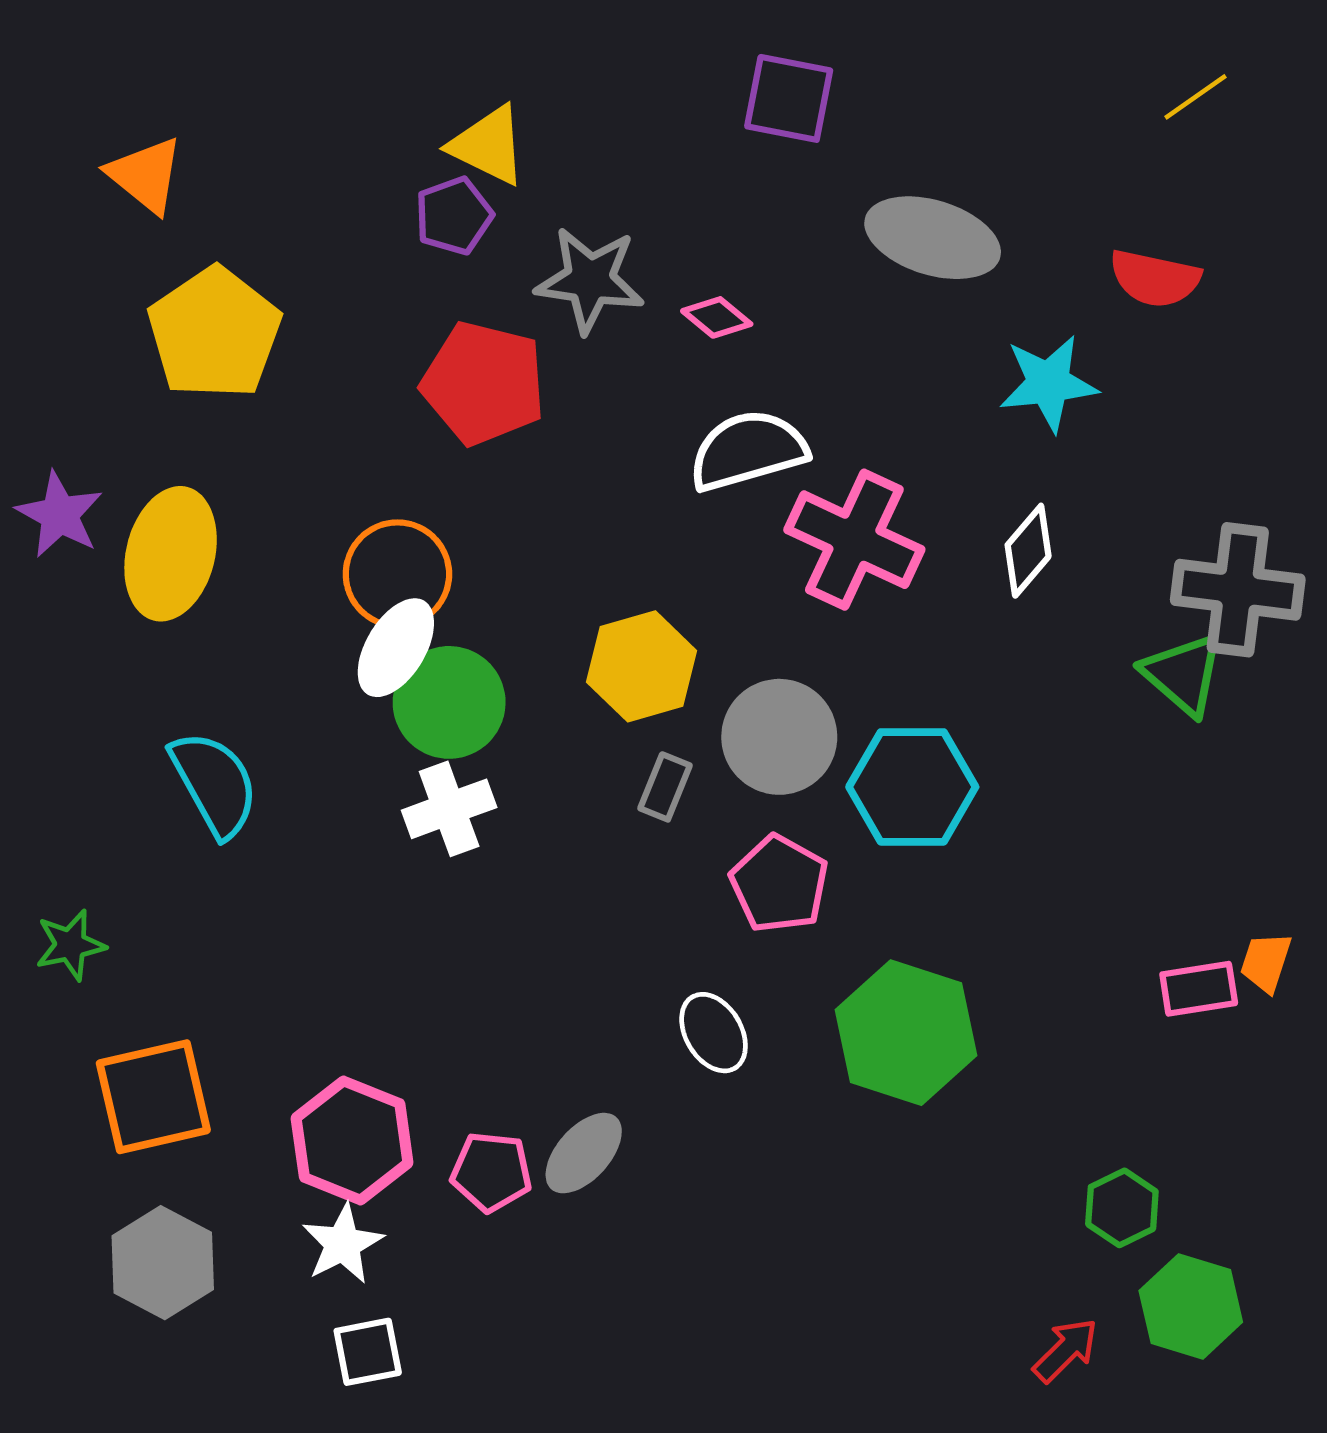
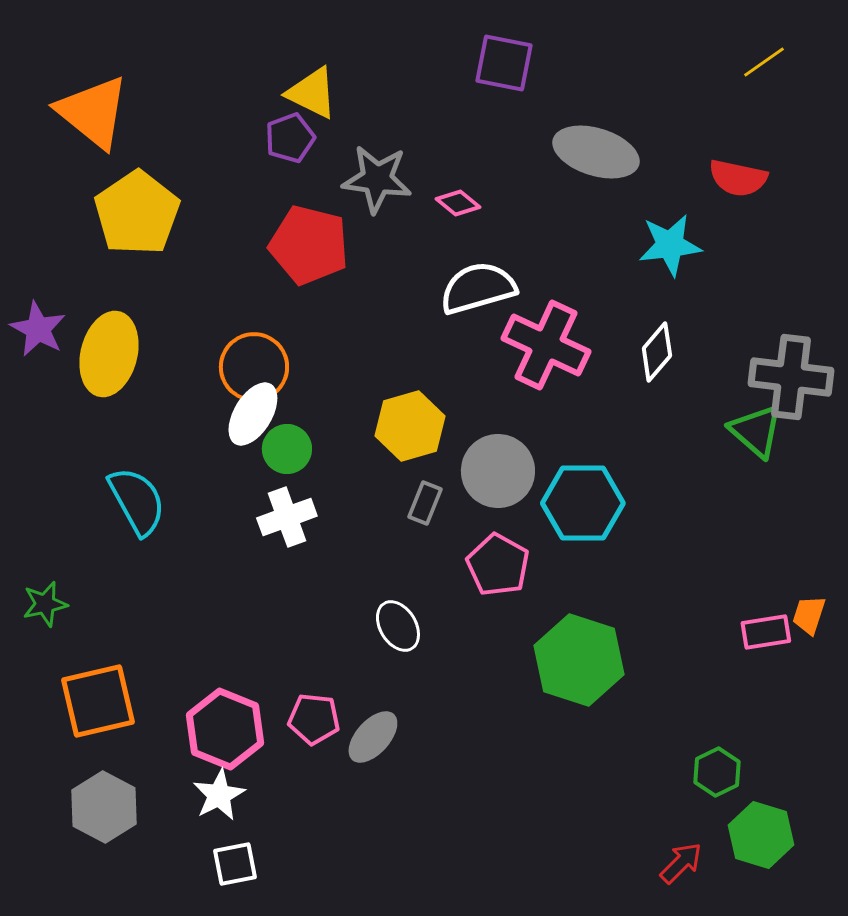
orange triangle: (146, 175) -> (93, 112), size x1.5
green circle: (449, 702) -> (287, 449), size x0.7
white ellipse: (714, 1033) -> (398, 626), moved
pink pentagon: (491, 1172) -> (314, 719), moved

